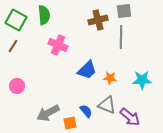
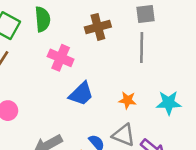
brown cross: (98, 20) -> (98, 27), moved
blue trapezoid: (87, 70) -> (81, 94), moved

